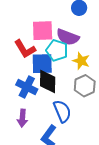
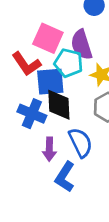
pink square: (43, 31) -> (48, 38), turned 30
purple semicircle: (68, 37) -> (82, 45), turned 55
purple arrow: (22, 118) -> (49, 149), moved

